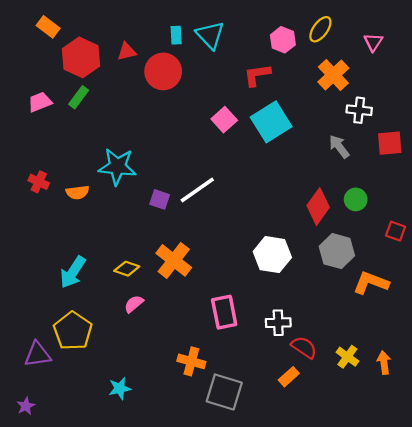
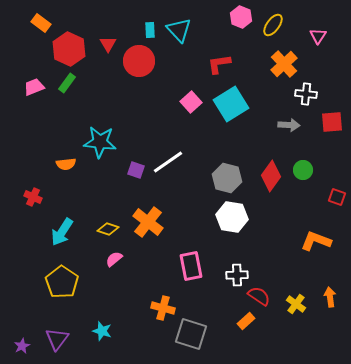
pink hexagon: (283, 40) -> (241, 17), moved
red triangle: (127, 52) -> (108, 44), turned -48
gray arrow: (339, 147) -> (289, 125), turned 130
red cross: (39, 182) -> (33, 197), moved
gray hexagon: (337, 251) -> (227, 178), moved
purple triangle: (38, 354) -> (57, 339), moved, turned -45
orange arrow: (384, 363) -> (330, 297), moved
cyan star: (120, 388) -> (102, 331), turned 30

